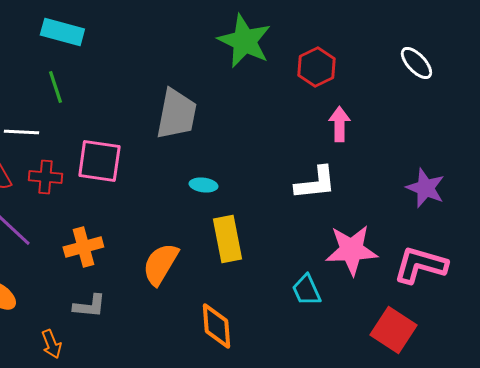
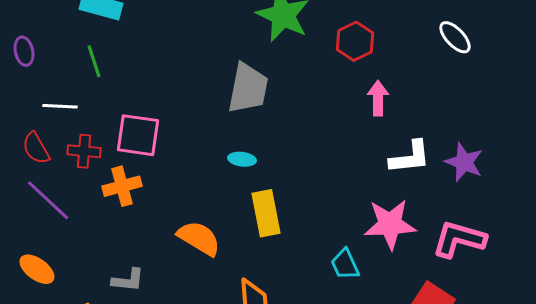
gray trapezoid: (176, 114) -> (248, 88), moved
white L-shape: (315, 183) -> (410, 157), moved
orange cross: (83, 247) -> (122, 186), moved
orange semicircle: (160, 264) -> (199, 238), turned 90

